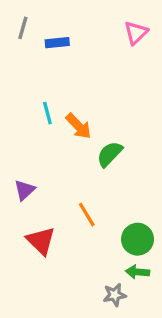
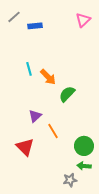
gray line: (23, 28) -> (14, 17), turned 32
purple triangle: (24, 190) -> (35, 116), moved

